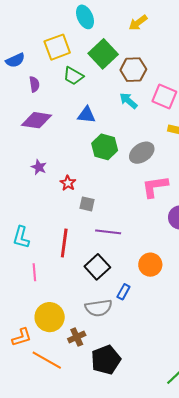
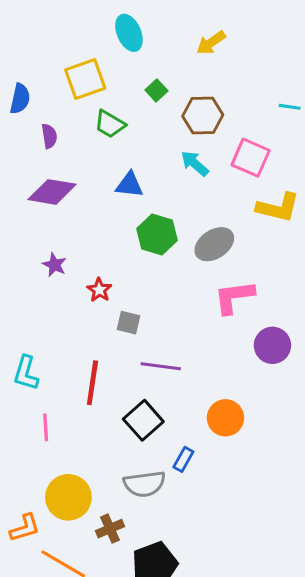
green square: (103, 54) -> (156, 90), size x0.5
blue semicircle: (15, 60) -> (20, 99), turned -54

